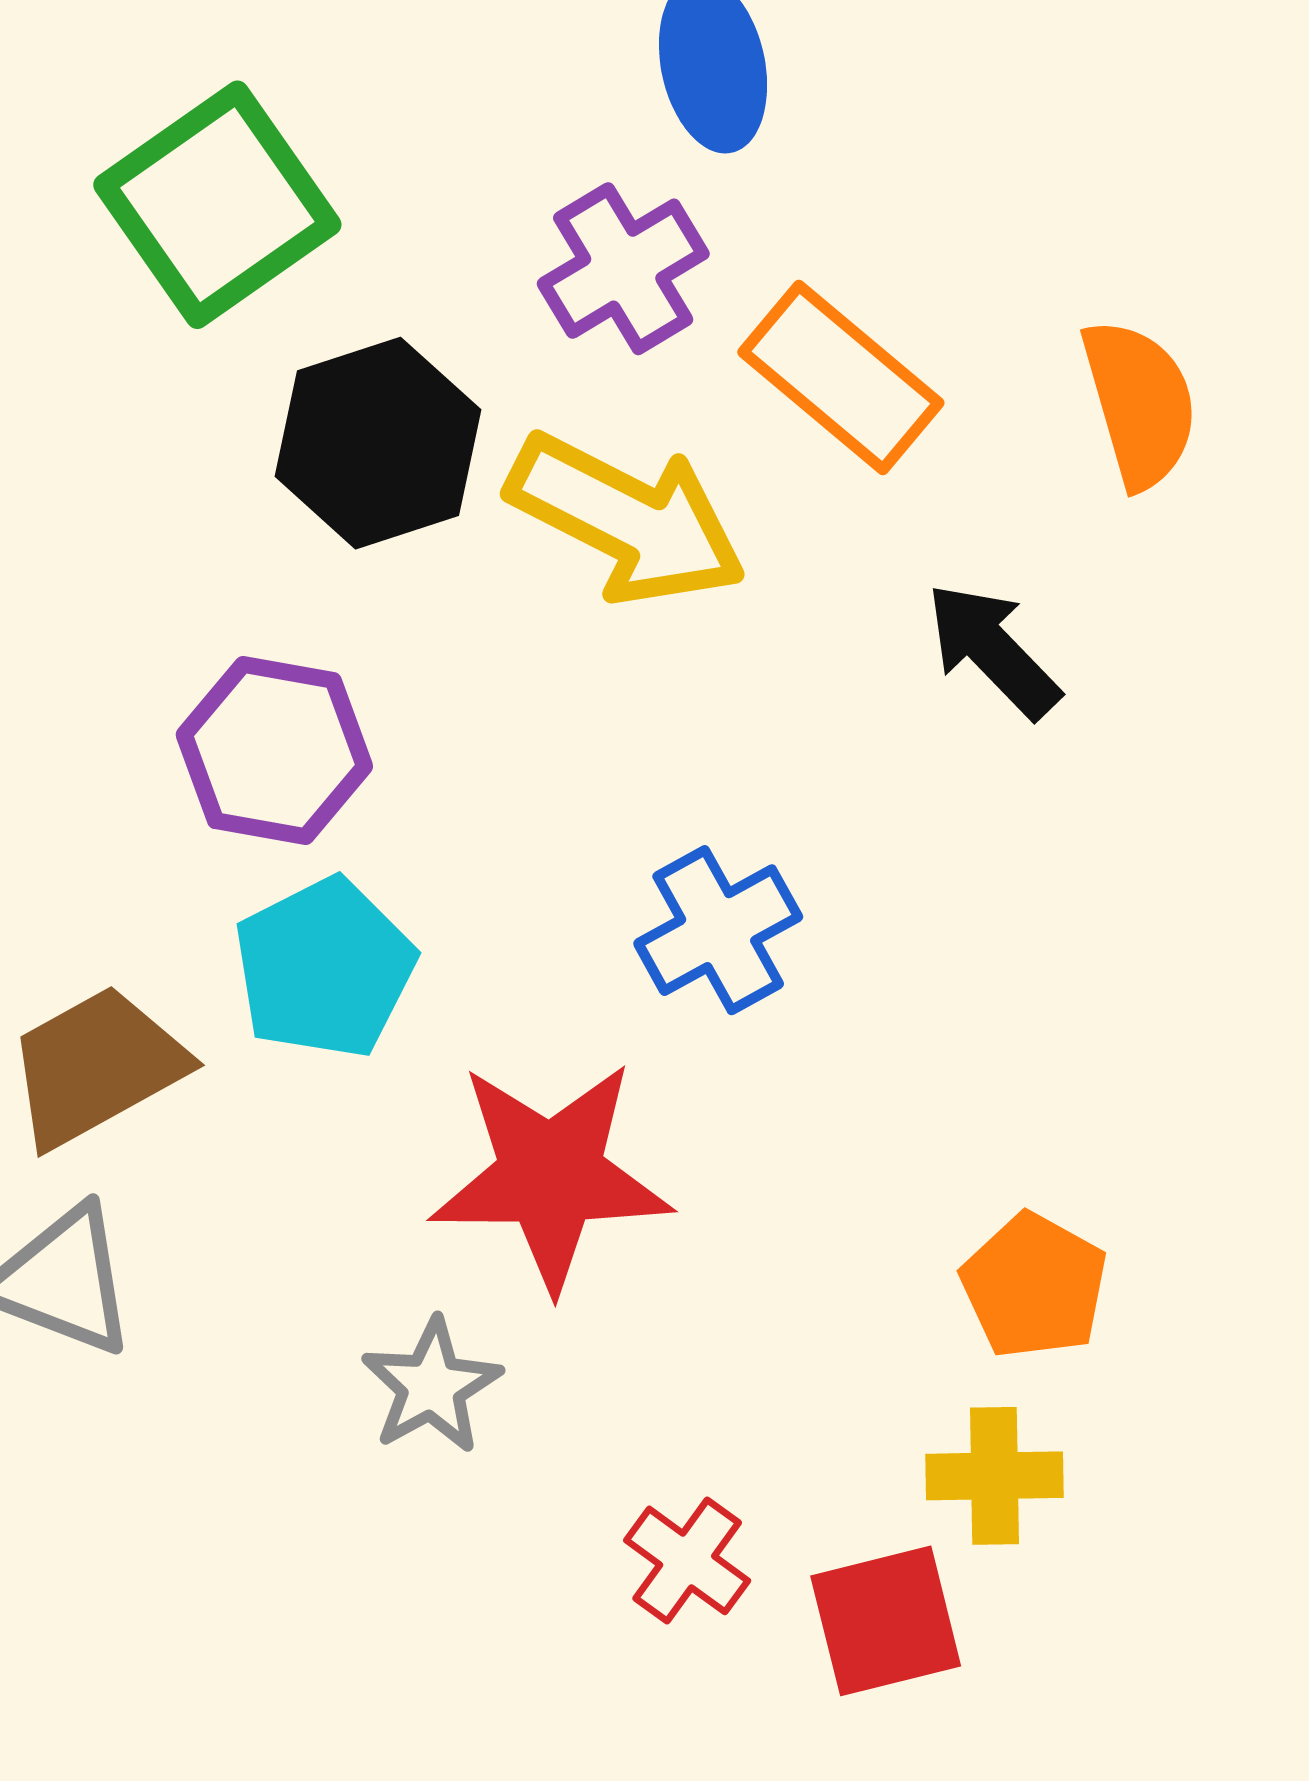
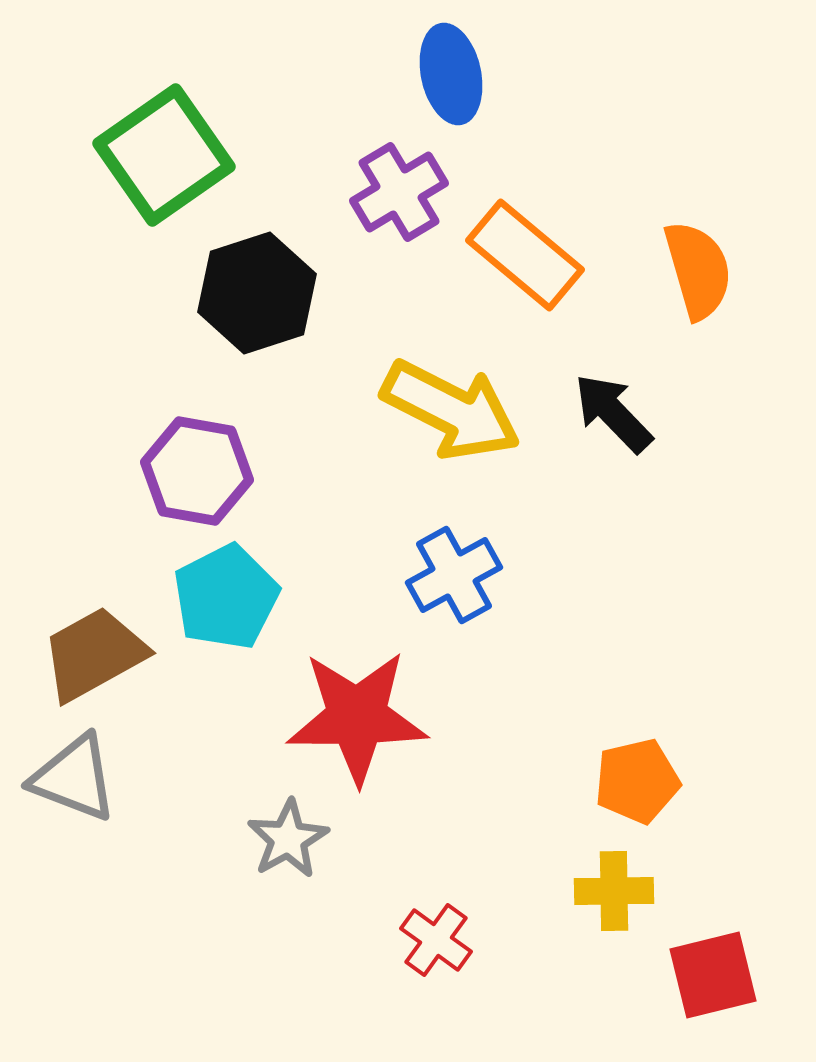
yellow arrow: (627, 519) -> (451, 410), moved
orange pentagon: (1034, 1286) -> (637, 781), turned 30
red square: (886, 1621) -> (713, 975), moved

